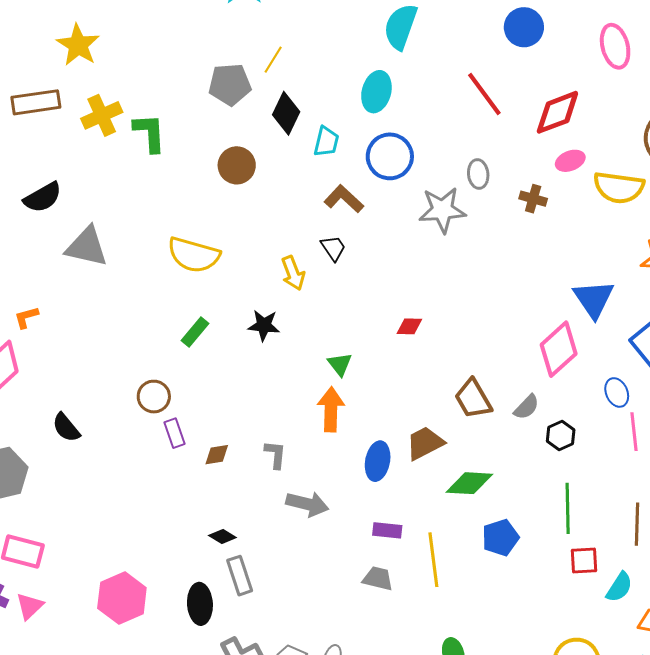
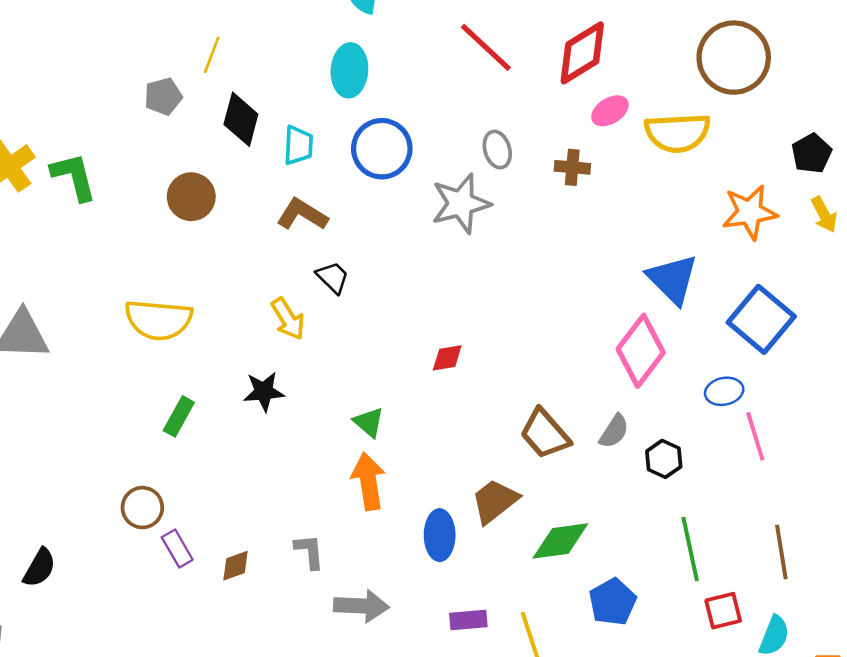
gray pentagon: (230, 84) -> (163, 96), size x0.7
brown L-shape: (344, 199) -> (302, 214), moved
blue ellipse: (617, 392) -> (724, 391), turned -68
black semicircle: (66, 428) -> (39, 568), turned -100

